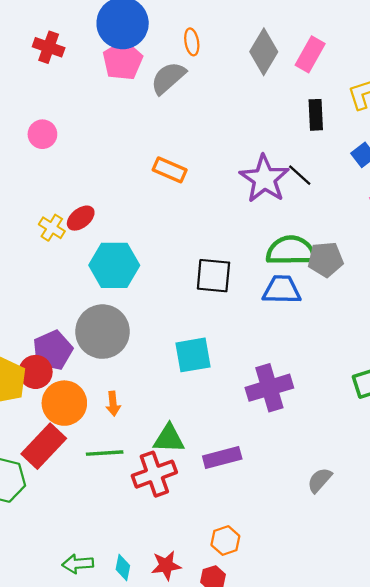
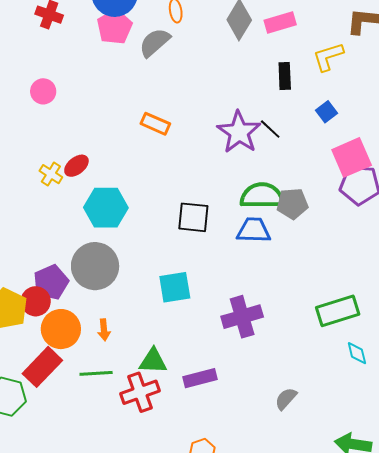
pink rectangle: (310, 54) -> (280, 23), turned 44

